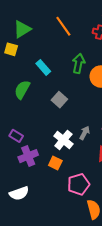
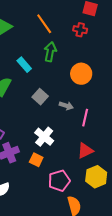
green arrow: (79, 63) -> (50, 52), moved
gray arrow: (85, 133) -> (66, 106), moved, turned 80

